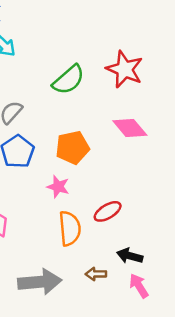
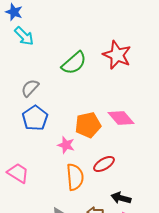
pink diamond: (130, 128) -> (121, 118), moved
orange pentagon: (72, 148) -> (88, 125), moved

